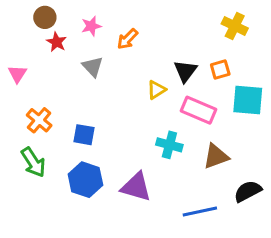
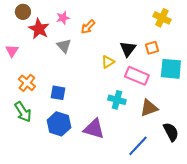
brown circle: (45, 17) -> (23, 12), moved
red star: (56, 42) -> (39, 29), size x1.5
black semicircle: (248, 191) -> (171, 132), turned 90
blue line: (200, 211) -> (138, 146), turned -35

